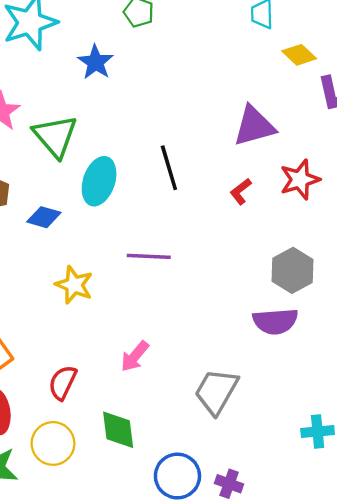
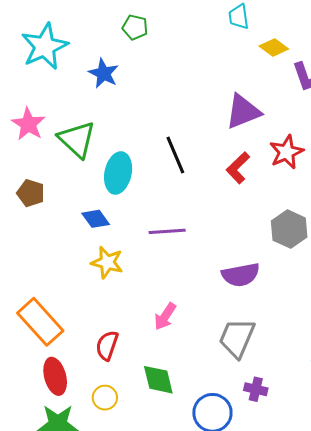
red L-shape: (241, 191) -> (238, 168), size x1.4
blue diamond: (44, 217) -> (96, 219), moved, turned 44
purple semicircle: (275, 321) -> (241, 275), moved
yellow circle: (53, 443) -> (105, 398), size x0.7
purple cross: (229, 484) -> (256, 389), moved

